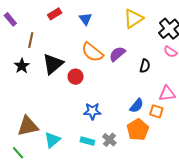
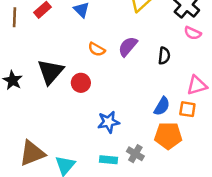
brown line: (31, 40) -> (14, 17), moved
orange semicircle: (92, 52) -> (97, 49), size x0.6
orange pentagon: (138, 130) -> (168, 136), turned -30

